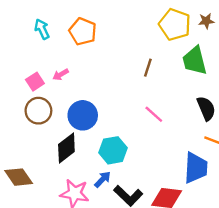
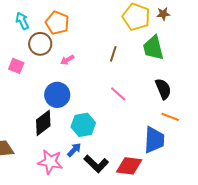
pink arrow: (61, 75) -> (67, 60), moved
pink square: (35, 82) -> (16, 66), turned -35
brown circle: (38, 111) -> (40, 44), moved

